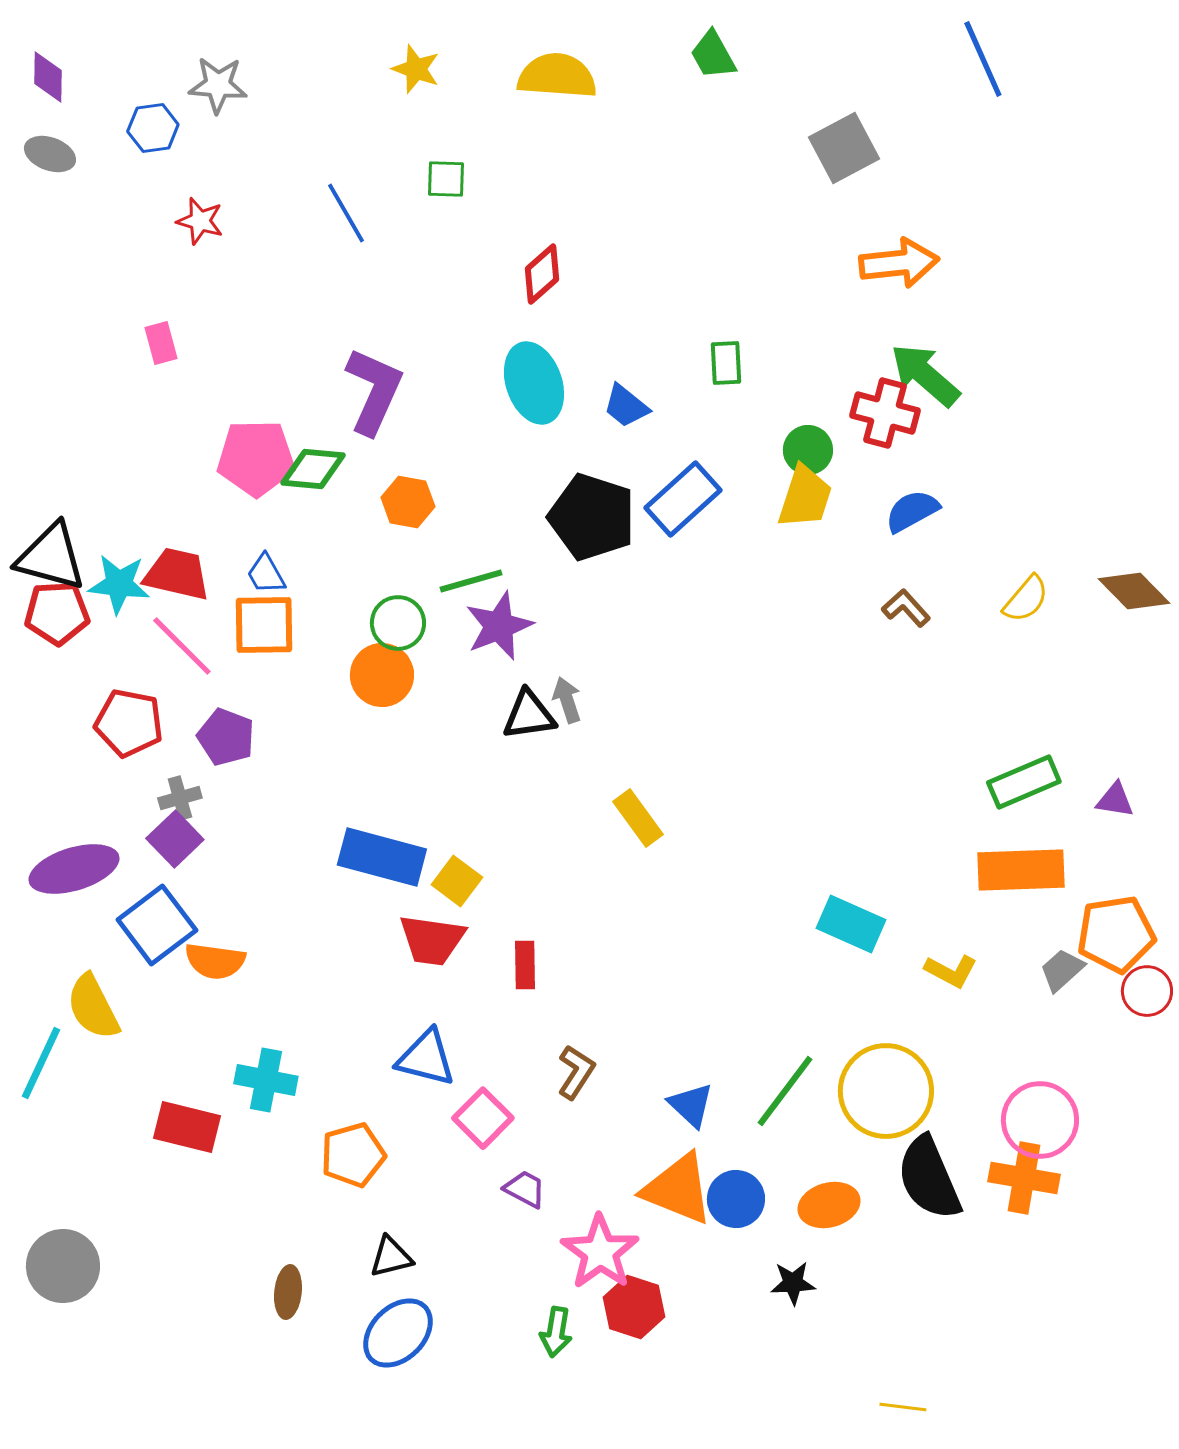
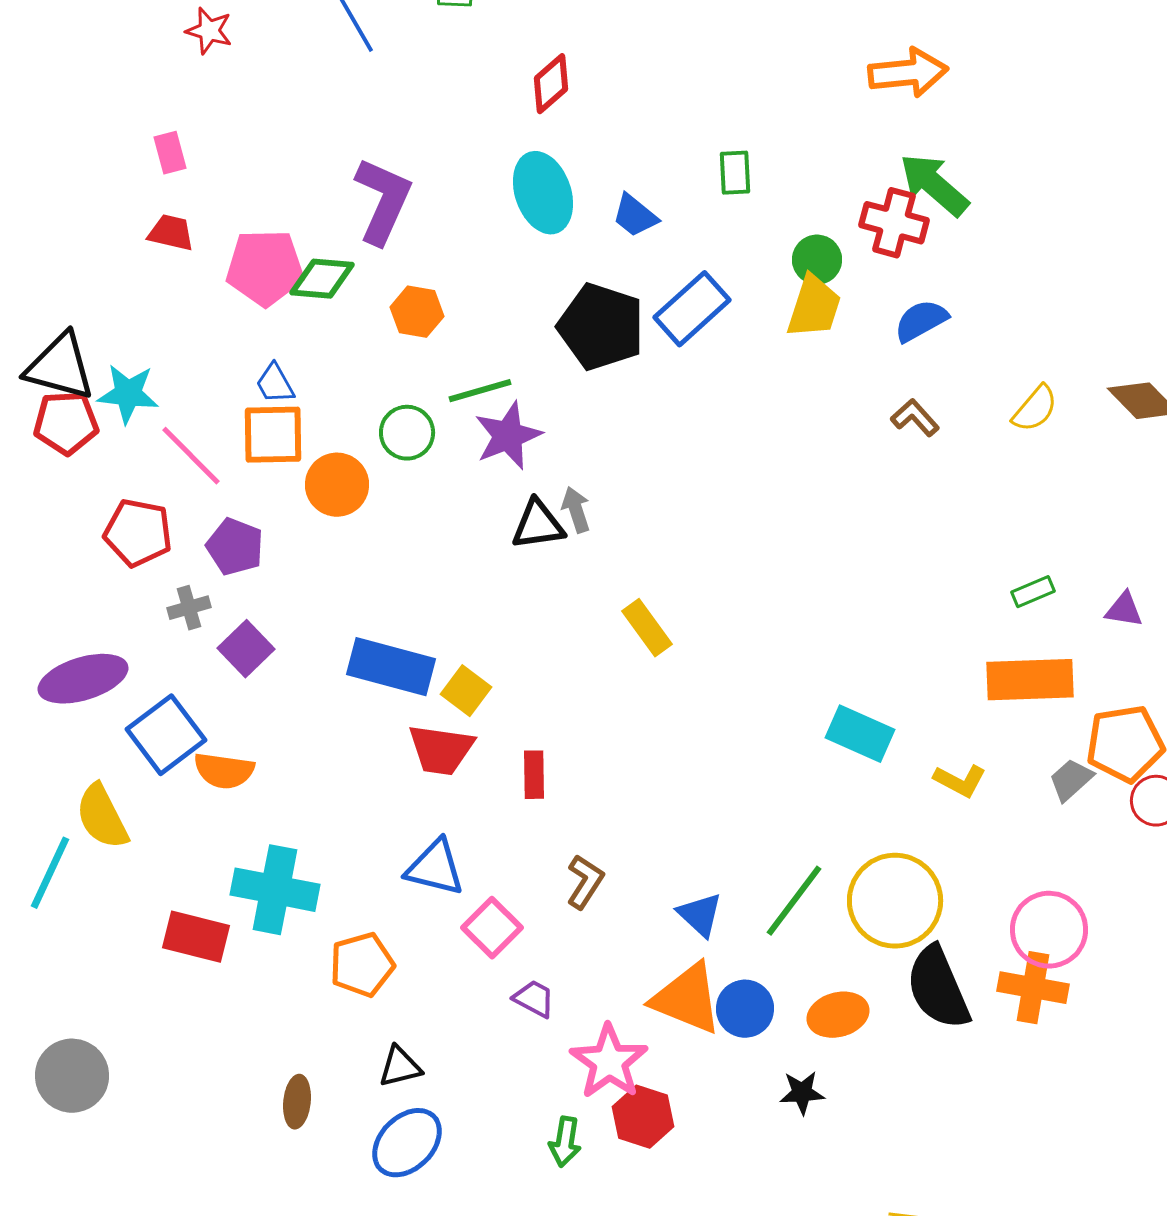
red trapezoid: (177, 574) -> (171, 233), moved, size x0.7
orange circle: (382, 675) -> (337, 485), moved
green rectangle: (1024, 782) -> (1033, 592), size x0.6
purple square: (175, 839) -> (246, 649), moved
cyan cross: (266, 1080) -> (275, 890), size x1.4

